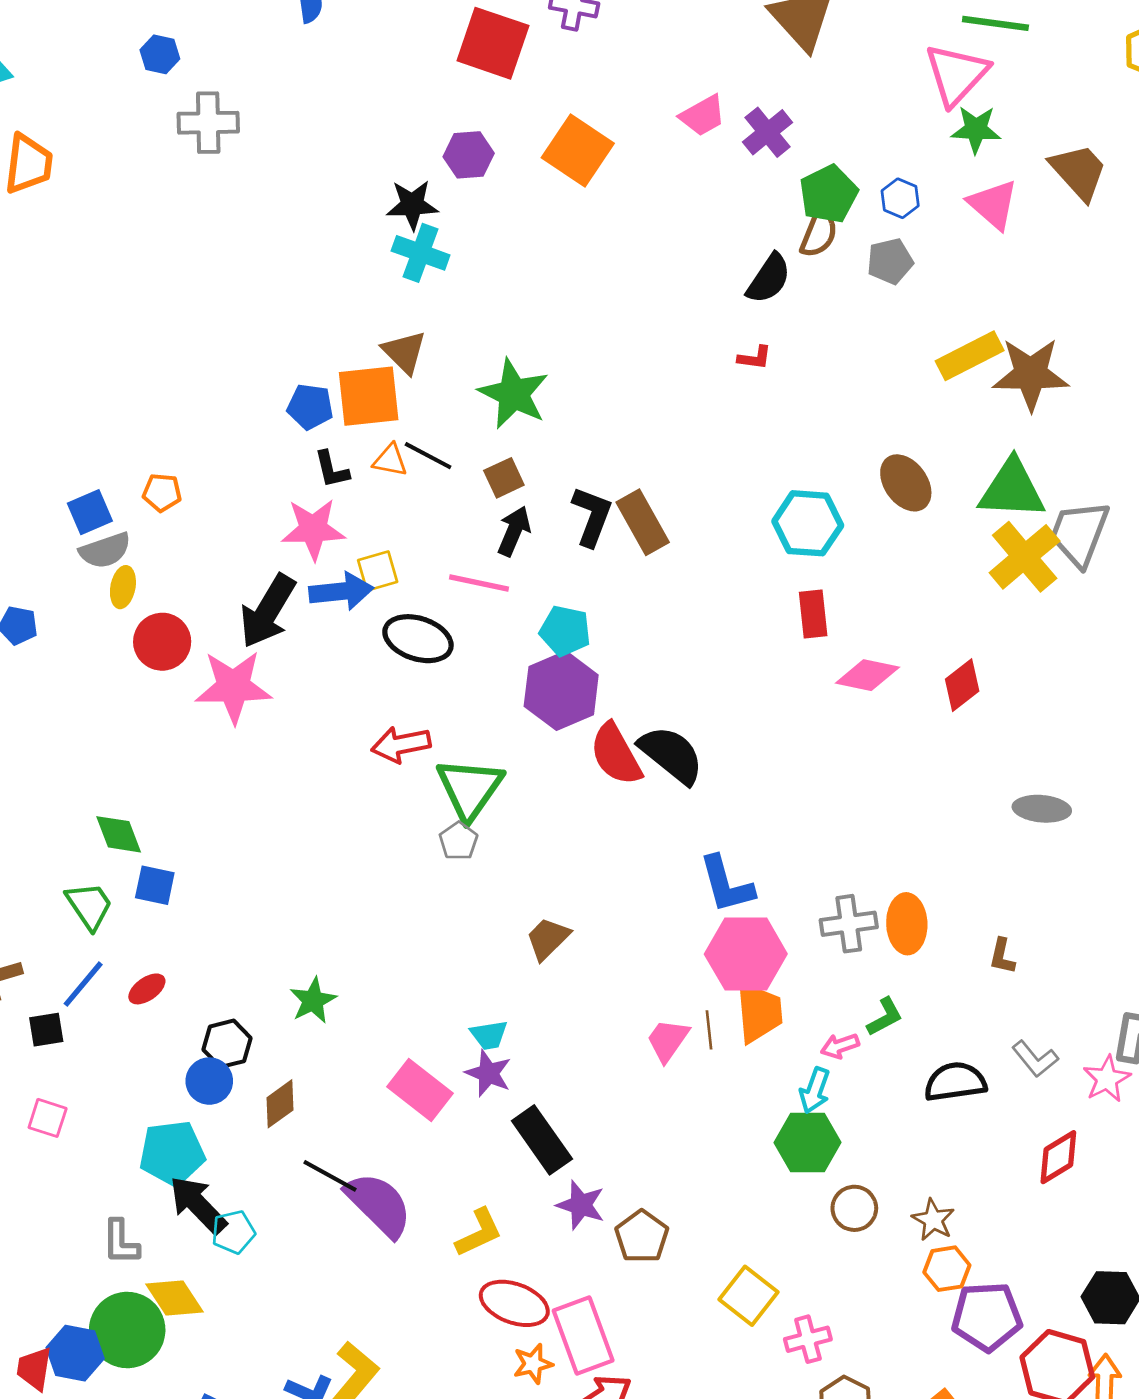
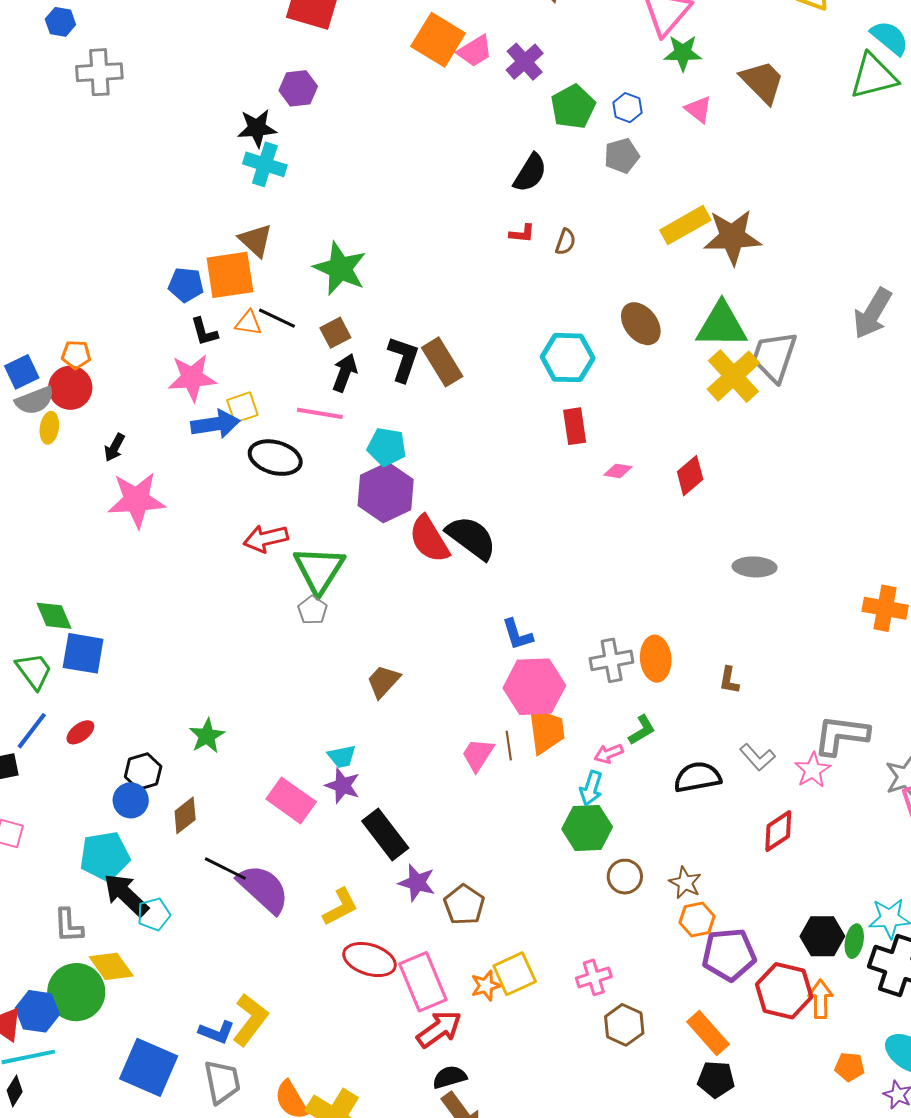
orange square: (578, 150) -> (438, 40), moved
pink triangle: (993, 204) -> (698, 109), size x0.7
brown semicircle: (819, 233) -> (566, 242), moved, size x0.7
black arrow: (268, 611) -> (114, 447), moved, size x0.5
red circle: (162, 642) -> (70, 388), moved
pink diamond: (867, 675) -> (618, 471), size x0.6
blue L-shape: (726, 884) -> (517, 634), size x0.7
blue square: (155, 885) -> (83, 653), size x1.4
yellow square: (749, 1296) -> (515, 974), moved, turned 30
orange star: (533, 1364) -> (486, 986), moved

